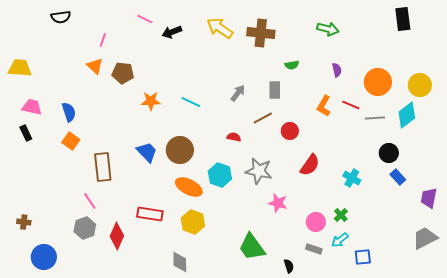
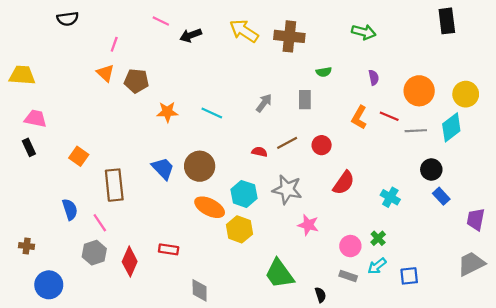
blue semicircle: (69, 112) -> (70, 209), moved
brown line: (263, 118) -> (287, 143), moved
red rectangle: (150, 214) -> (169, 249), moved, size x0.7
yellow hexagon: (193, 222) -> (239, 229), moved
blue square: (363, 257) -> (409, 276), moved

